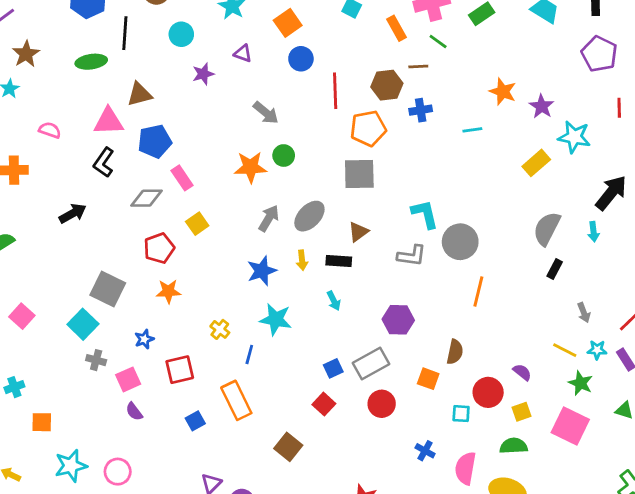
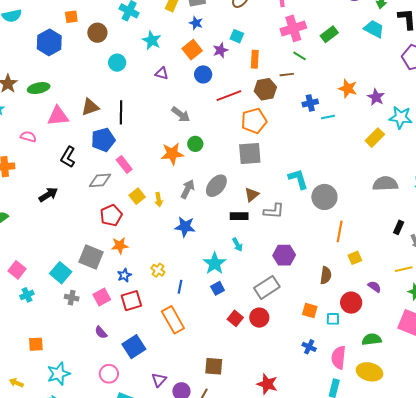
orange rectangle: (397, 28) -> (255, 59), moved, turned 36
black line: (125, 33) -> (121, 112), moved
green ellipse: (91, 62) -> (39, 88), moved
purple star: (203, 74) -> (220, 50), moved
red line: (335, 91) -> (229, 96), turned 75
blue cross: (421, 110) -> (310, 103), moved
pink triangle: (109, 121) -> (58, 116), moved
gray semicircle: (547, 229) -> (385, 184), turned 65
gray L-shape: (412, 256) -> (274, 211), moved
yellow arrow: (302, 260) -> (159, 200), moved
black rectangle: (555, 269) -> (399, 227), moved
blue star: (262, 271) -> (185, 227), turned 30
gray square: (108, 289) -> (91, 257), moved
cyan star: (276, 319) -> (215, 263), moved, turned 30
blue star: (144, 339) -> (124, 275), moved
yellow line: (565, 350) -> (404, 269), turned -36
blue square: (333, 368) -> (218, 288), moved
pink square: (128, 379) -> (102, 297), moved
orange square: (428, 379) -> (310, 310), moved
cyan cross: (14, 387) -> (27, 295), moved
red circle: (382, 404) -> (259, 318), moved
yellow square: (522, 412) -> (355, 258), moved
blue square: (195, 421) -> (134, 347), moved, size x1.6
brown square: (288, 447) -> (214, 366), moved, turned -30
pink circle: (118, 472) -> (109, 374), moved

